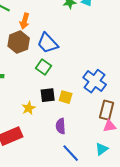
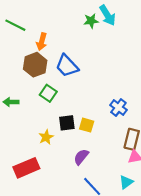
green square: (44, 67) -> (48, 93), moved
blue cross: (95, 81) -> (118, 107), size x0.7
purple semicircle: (61, 126) -> (81, 157), turned 42

